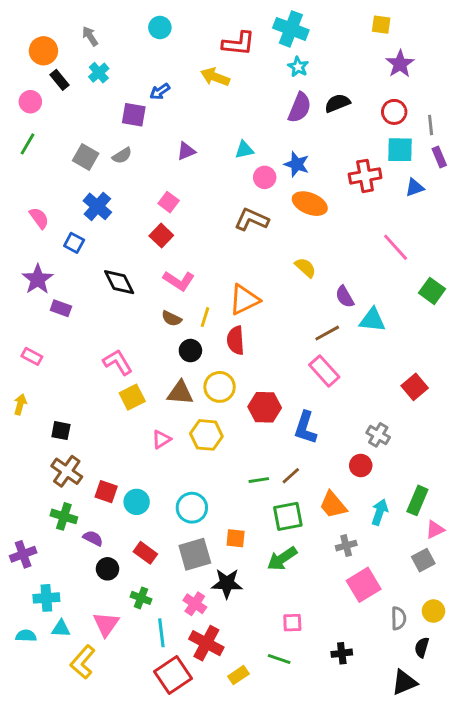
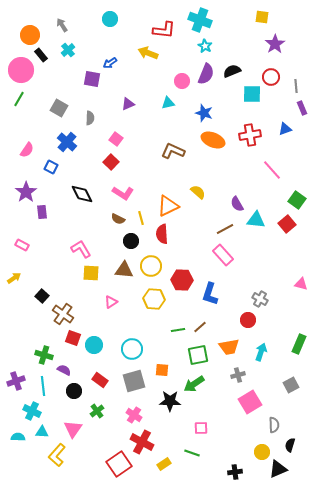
pink circle: (30, 102) -> (21, 70), size x1.6
cyan square: (400, 150) -> (252, 94), moved
gray semicircle: (122, 156) -> (90, 118), moved, turned -56
red cross: (365, 176) -> (250, 135), moved
pink circle: (265, 177) -> (182, 81), moved
pink semicircle: (39, 218) -> (27, 150), turned 70
yellow semicircle: (305, 268) -> (198, 192), moved
purple rectangle: (61, 308) -> (42, 212), turned 64
yellow line: (205, 317) -> (141, 218), turned -32
red square: (415, 387) -> (287, 224), moved
yellow square: (132, 397) -> (91, 273), turned 30
yellow arrow: (20, 404) -> (14, 278), turned 40
black square: (61, 431) -> (42, 296), turned 32
yellow hexagon: (206, 435) -> (154, 299), moved
brown cross: (67, 471) -> (63, 314), moved
green rectangle: (417, 500) -> (299, 344), moved
orange trapezoid: (333, 505) -> (229, 347), turned -60
pink triangle: (435, 530) -> (301, 284), moved, turned 40
black star: (227, 583) -> (170, 401), moved
cyan cross: (46, 598) -> (32, 411), turned 30
green cross: (141, 598) -> (97, 411), turned 32
yellow circle: (433, 611) -> (262, 452), moved
cyan line: (161, 633) -> (43, 386), moved
black cross: (342, 653) -> (235, 472), moved

